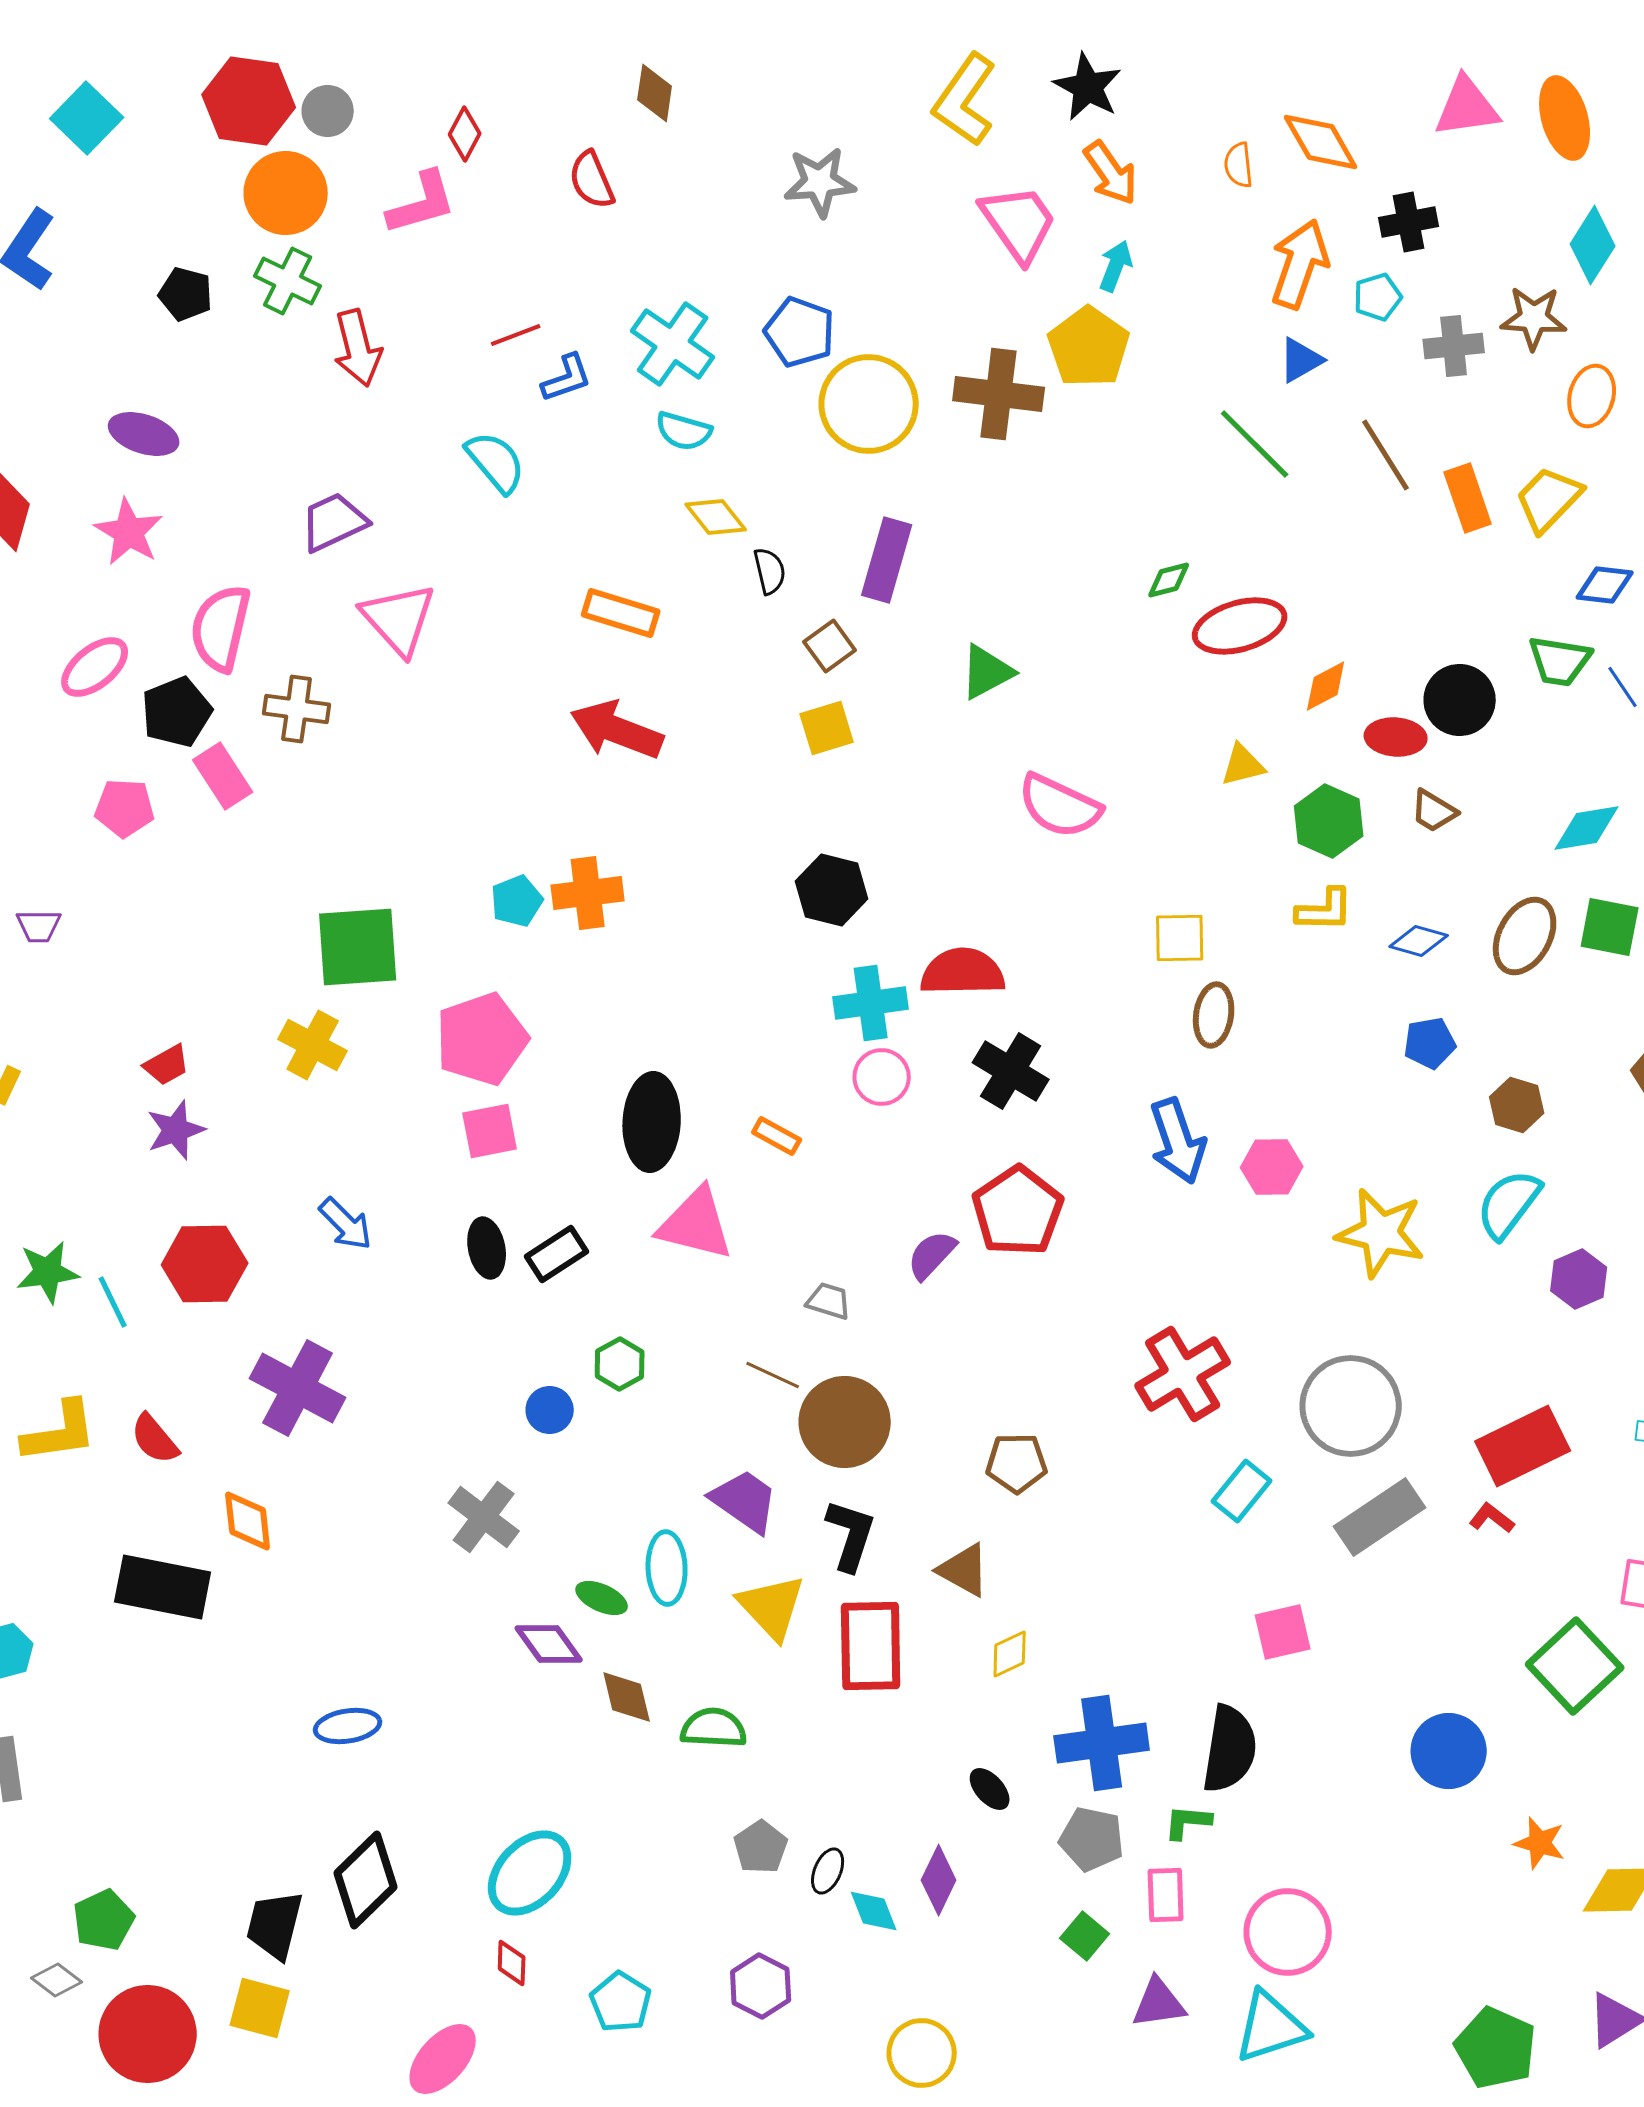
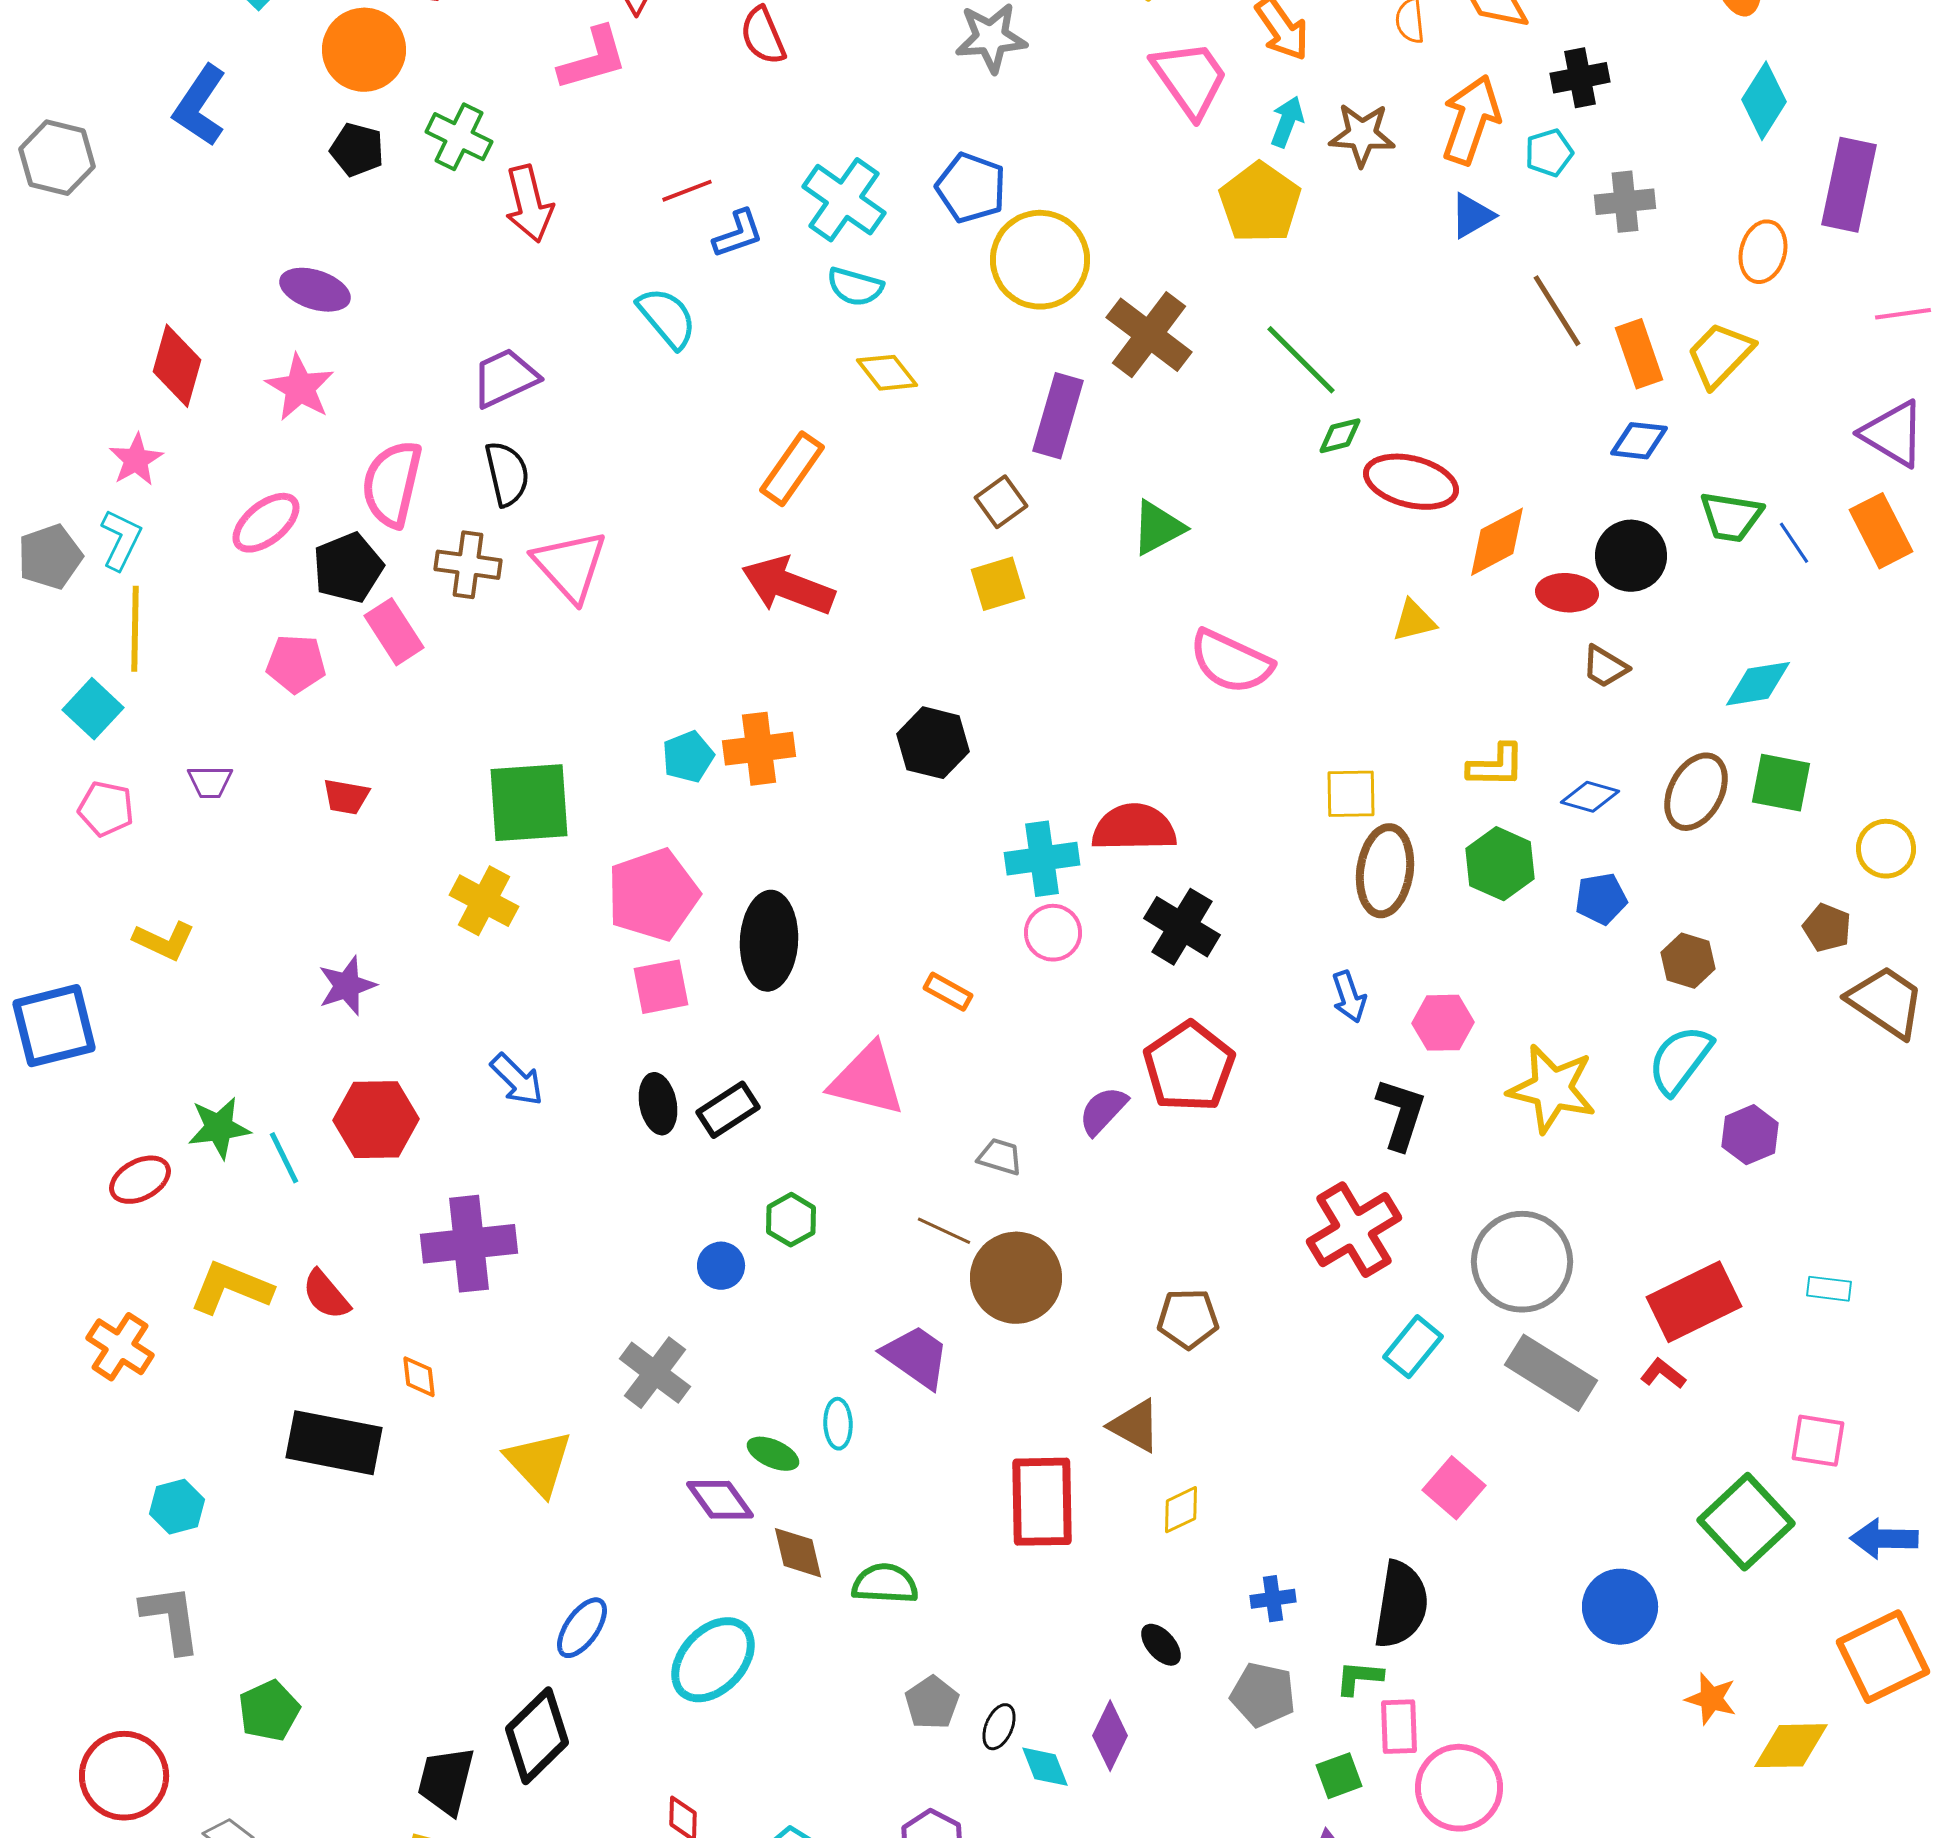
orange circle: (286, 193) -> (364, 50), moved
brown star: (1534, 318) -> (1362, 135), moved
brown cross: (999, 394) -> (1149, 335), moved, turned 30
green line: (1255, 444) -> (1301, 360), moved
black semicircle: (770, 571) -> (507, 474), moved, size x1.4
blue diamond: (1605, 585) -> (1639, 441), moved
orange rectangle: (621, 613) -> (792, 469), turned -72
pink triangle: (399, 619) -> (570, 566), moved
red ellipse: (1240, 626) -> (1411, 482), turned 30
orange diamond: (1326, 686) -> (1497, 542), size x1.4
green hexagon: (1329, 821) -> (1500, 864), moved
black hexagon: (832, 890) -> (933, 743), moved
brown ellipse: (1214, 1015) -> (1385, 871), size x1.4
red trapezoid: (167, 1065) -> (346, 797), moved, turned 39
black ellipse: (652, 1122) -> (769, 941), moved
blue arrow: (1178, 1141) -> (1349, 997), size x0.6
purple cross: (298, 1388) -> (469, 1244), turned -34
yellow L-shape: (60, 1432) -> (231, 1288), turned -150
gray rectangle: (1380, 1517) -> (1551, 1373), turned 66
orange diamond: (248, 1521) -> (419, 1377), size x0.7
black L-shape: (851, 1535) -> (1401, 1114), moved
cyan ellipse: (667, 1568) -> (838, 1424), size x0.7
yellow triangle: (772, 1607) -> (539, 1463), moved
pink square: (1283, 1632) -> (1454, 1488), turned -36
blue ellipse: (348, 1726) -> (582, 1628), moved, turned -46
blue cross: (1102, 1743) -> (1273, 1599), size x0.5
cyan ellipse: (530, 1873) -> (713, 1660), moved
pink rectangle: (1166, 1895) -> (1399, 1727), moved
green pentagon: (104, 1920) -> (269, 1711), moved
green square: (1085, 1936) -> (1339, 1776), moved, turned 30

